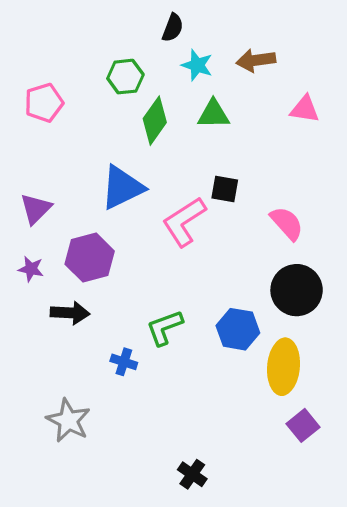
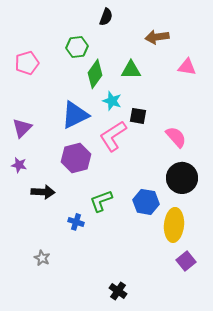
cyan star: (197, 65) -> (112, 101), moved
purple hexagon: (90, 258) -> (76, 158), moved
gray star: (68, 420) -> (42, 258), size x0.6

